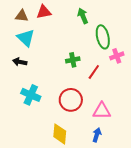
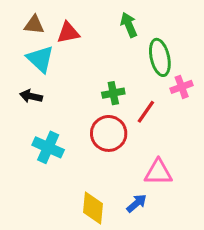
red triangle: (44, 12) -> (68, 33), moved
red circle: (71, 100) -> (109, 133), moved
blue arrow: (97, 135) -> (137, 203), moved, turned 32

